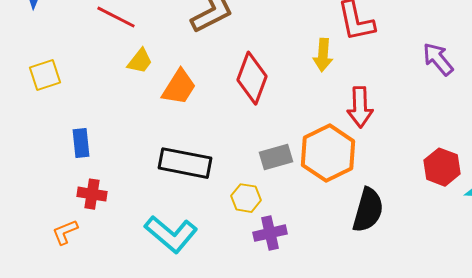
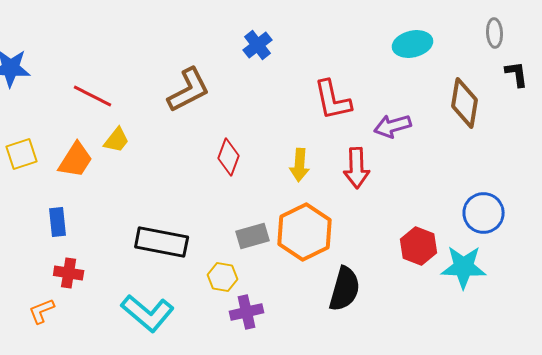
yellow arrow: (323, 55) -> (300, 165), moved
purple arrow: (438, 59) -> (393, 126), moved, turned -66
red diamond: (252, 78) -> (229, 157), size x0.7
orange trapezoid: (179, 87) -> (76, 160), moved
red arrow: (360, 107) -> (357, 168), moved

